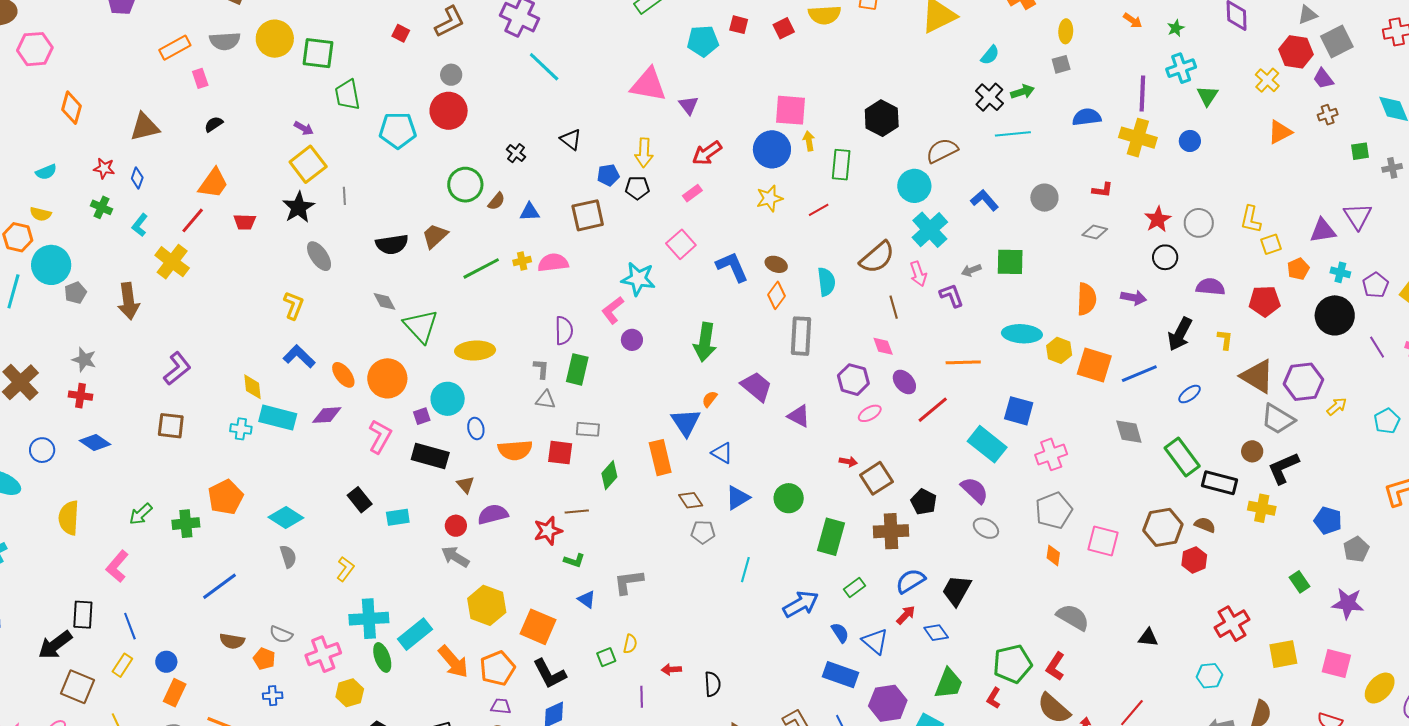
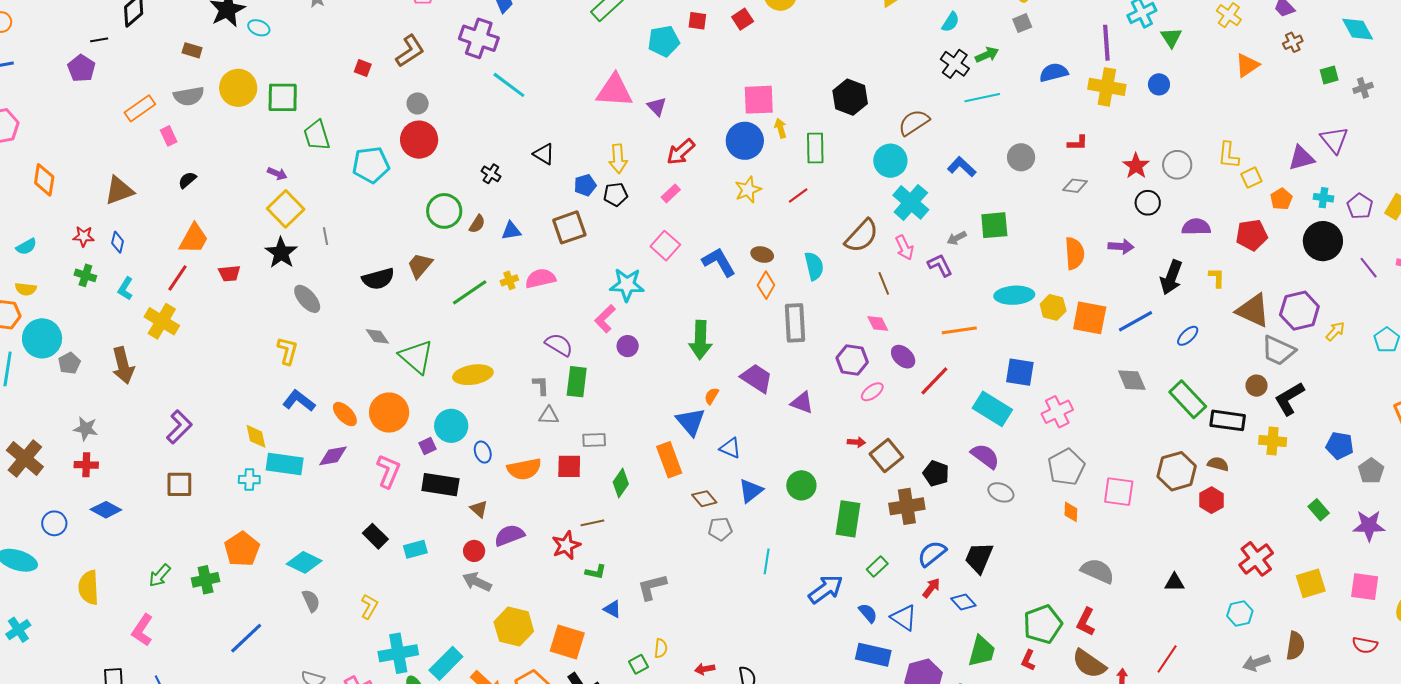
purple semicircle: (564, 331) -> (559, 345), turned -52

